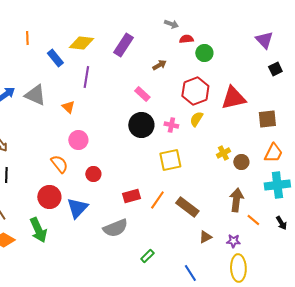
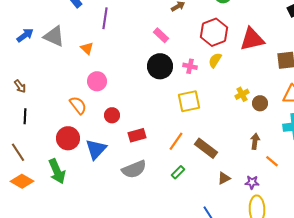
red rectangle: (131, 196) -> (137, 135), moved
brown arrow: (236, 200) -> (255, 141), size x0.7
green rectangle: (147, 256) -> (178, 172), moved

